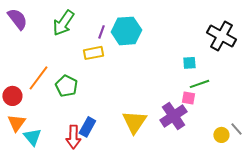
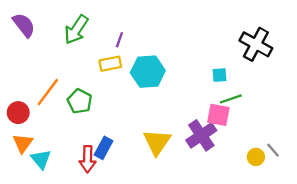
cyan hexagon: (126, 31) -> (148, 72), moved
pink square: (188, 98) -> (218, 115), size x1.5

